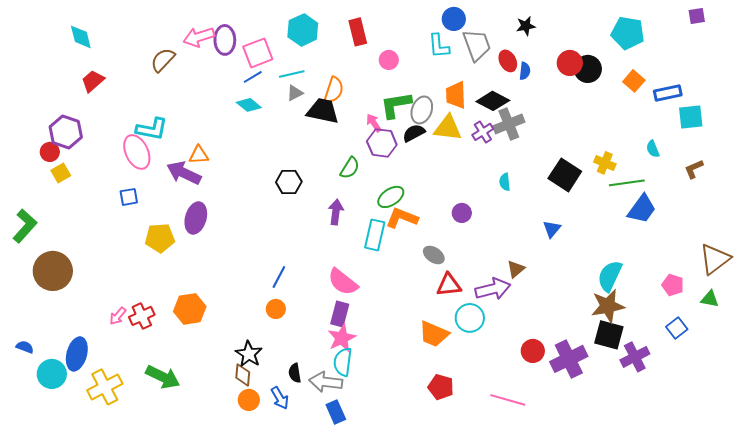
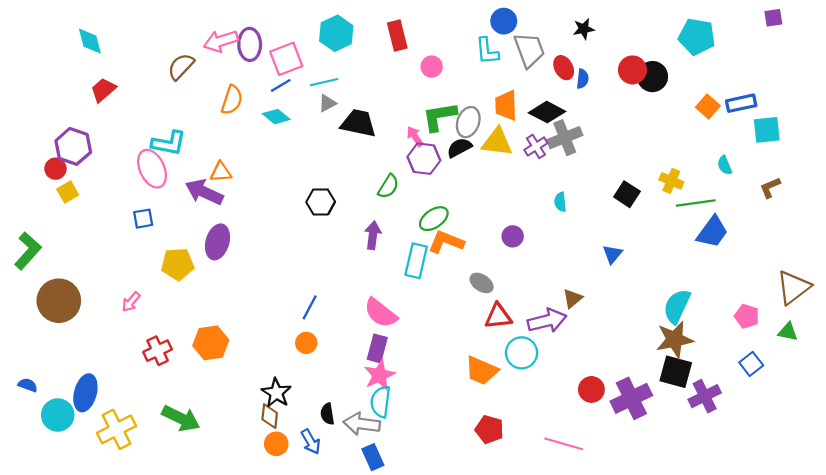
orange square: (634, 81) -> (708, 107), moved
orange semicircle: (334, 90) -> (232, 100), moved
black square: (565, 175) -> (627, 194), size x0.7
pink arrow: (118, 316) -> (131, 302), moved

